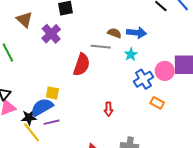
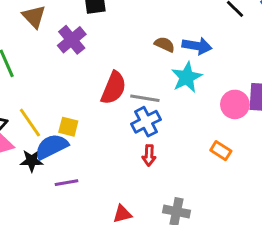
gray line: (101, 47) -> (145, 98), moved
cyan star: (131, 54) -> (187, 77), size x1.5
blue cross: (143, 79) -> (146, 122), moved
purple line: (52, 122) -> (66, 183), moved
yellow line: (32, 132) -> (30, 123), moved

